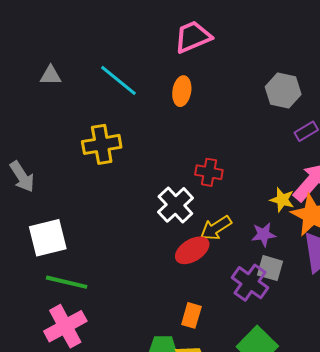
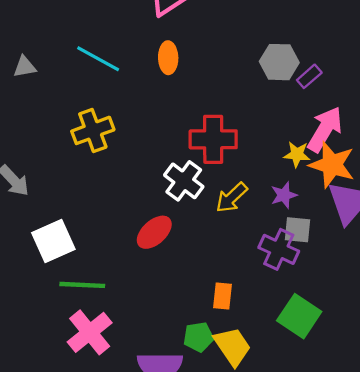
gray hexagon: (283, 91) -> (279, 62), moved
red cross: (209, 172) -> (213, 139), size x1.6
red ellipse: (192, 250) -> (154, 232), moved

